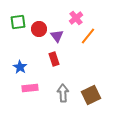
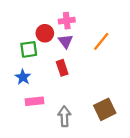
pink cross: (76, 18) -> (67, 21), moved, turned 32
green square: (18, 22) -> (29, 49), moved
gray arrow: (63, 93) -> (64, 116), moved

